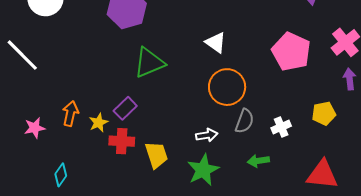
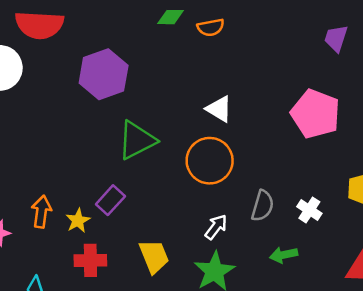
orange circle: (227, 87) -> (210, 161), moved
white cross: (281, 127) -> (309, 210), turned -30
white arrow: (207, 135) -> (216, 227), turned -40
red cross: (122, 141) -> (90, 260), moved

